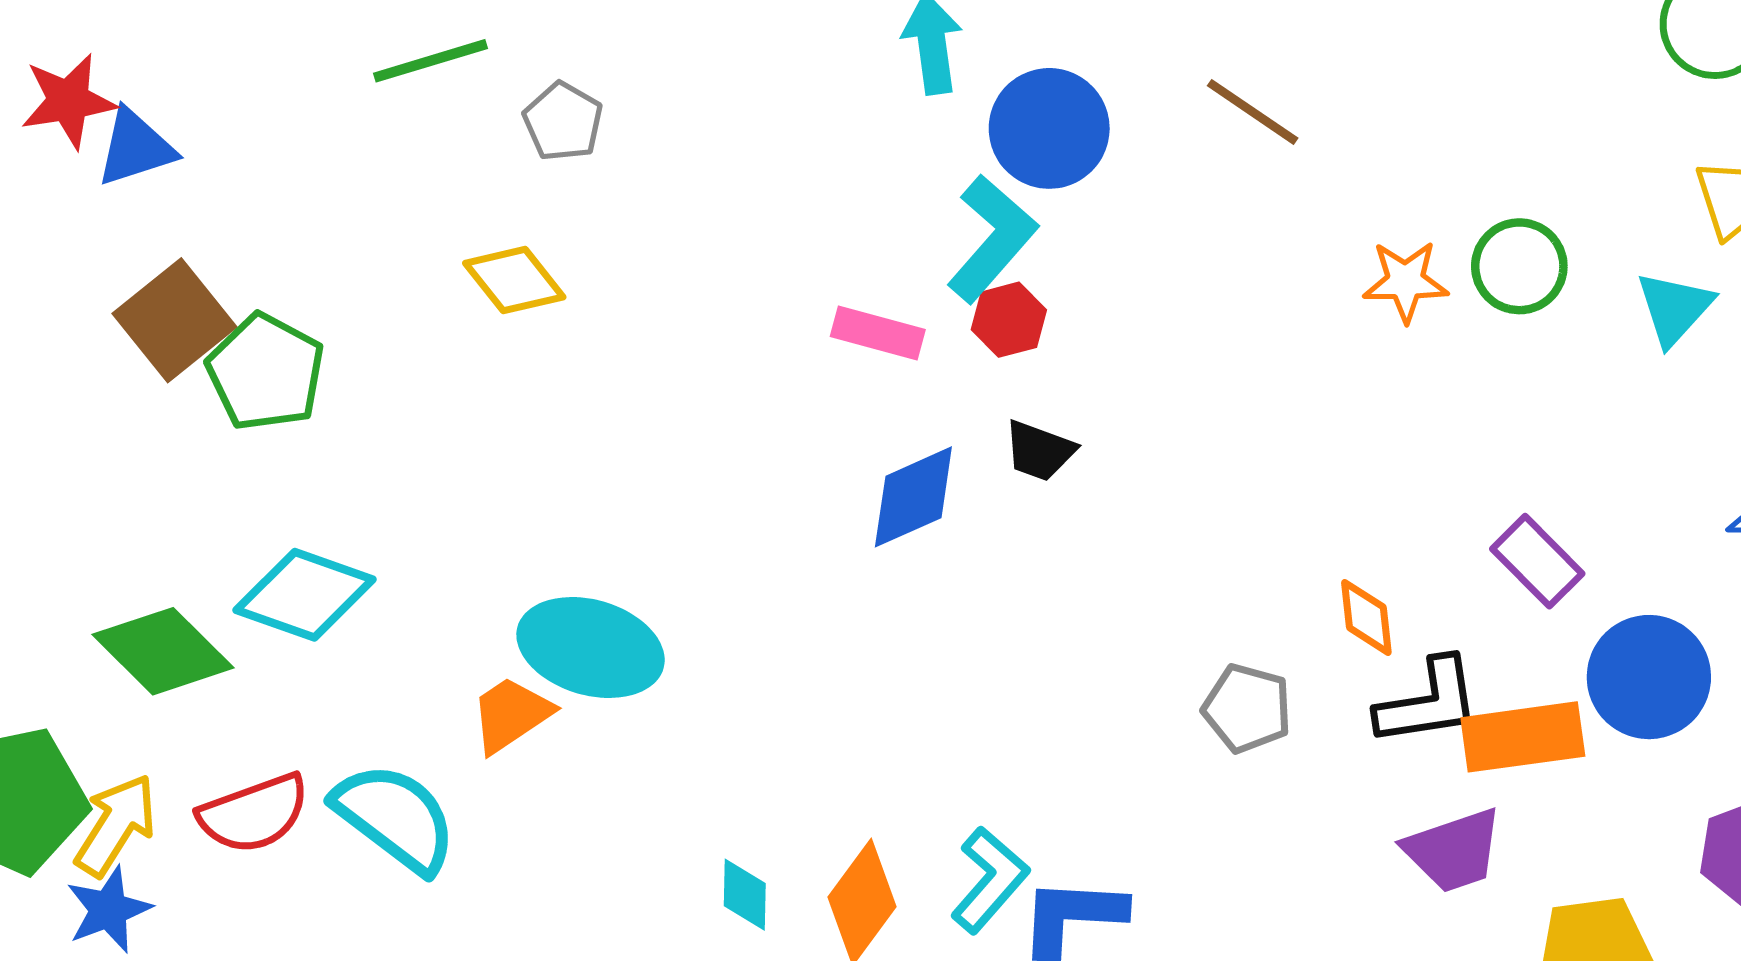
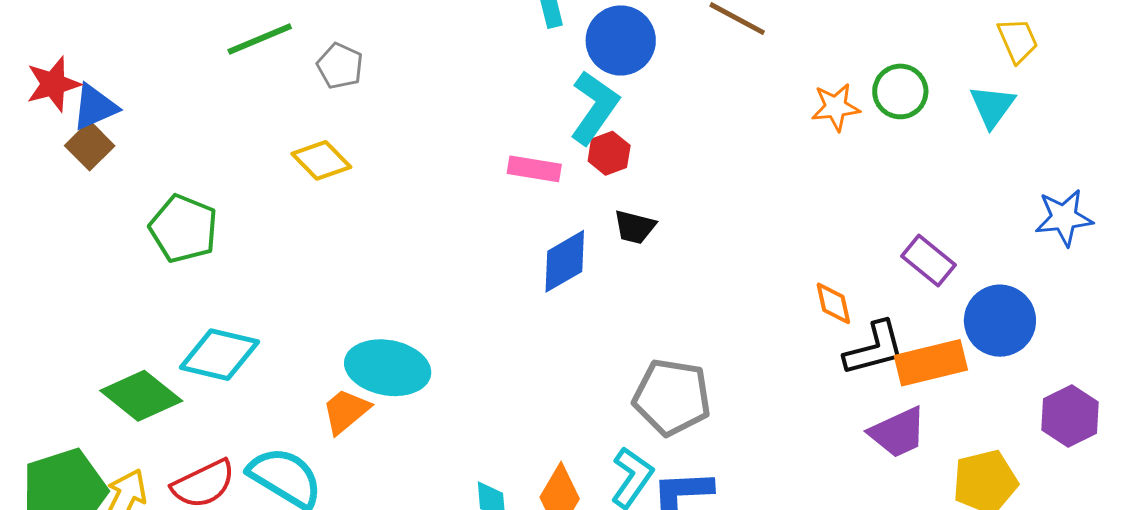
brown square: (174, 320) -> (90, 146), moved, size x0.7
gray pentagon: (1247, 708) -> (672, 397), moved, size x1.5

